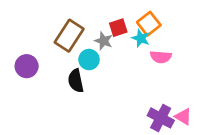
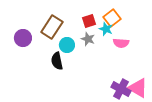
gray star: (104, 41) -> (88, 39), moved
purple circle: (27, 66) -> (23, 38), moved
pink triangle: (183, 117) -> (138, 88), size x1.5

